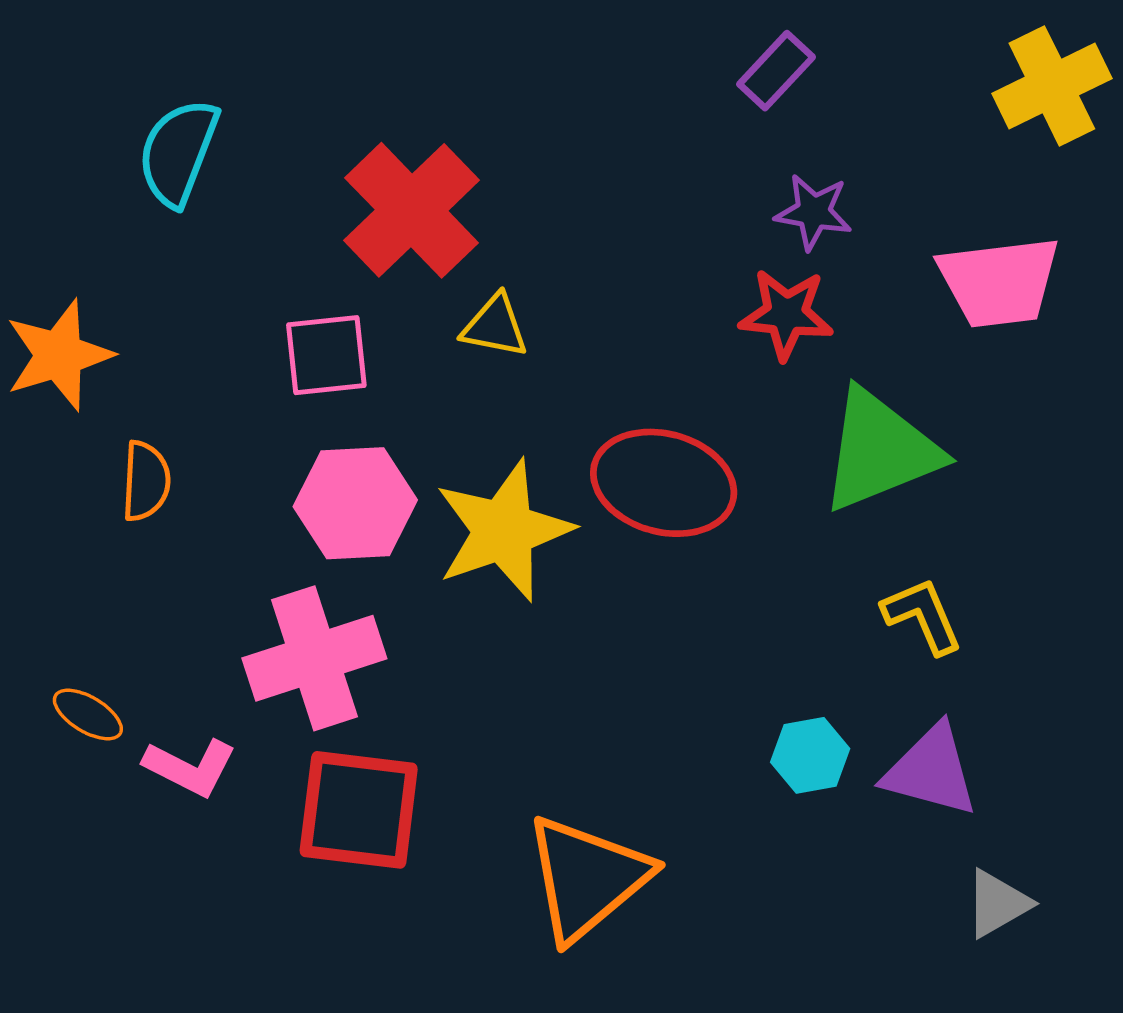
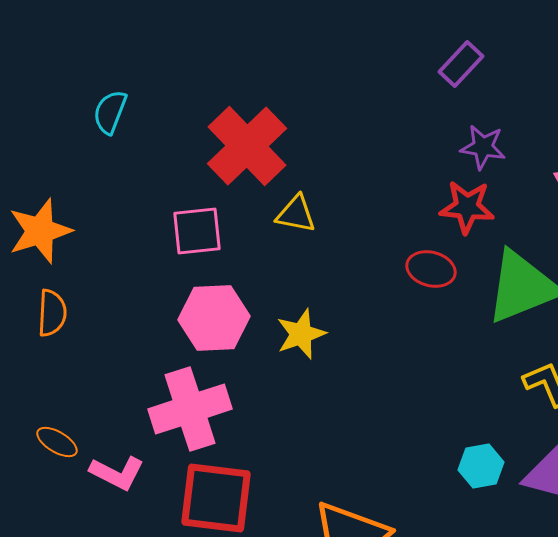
cyan semicircle: (178, 152) -> (110, 112), size x0.7
orange semicircle: (146, 481) -> (52, 313), moved
red ellipse: (664, 483) -> (431, 269), moved, size x0.6
yellow star: (503, 531) -> (301, 334), size x0.6

